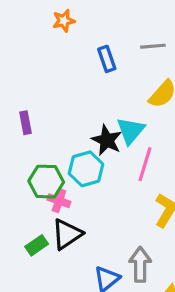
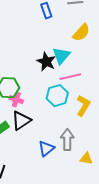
pink line: (145, 164) -> (70, 77), turned 60
cyan hexagon: (86, 169) -> (57, 96), moved

